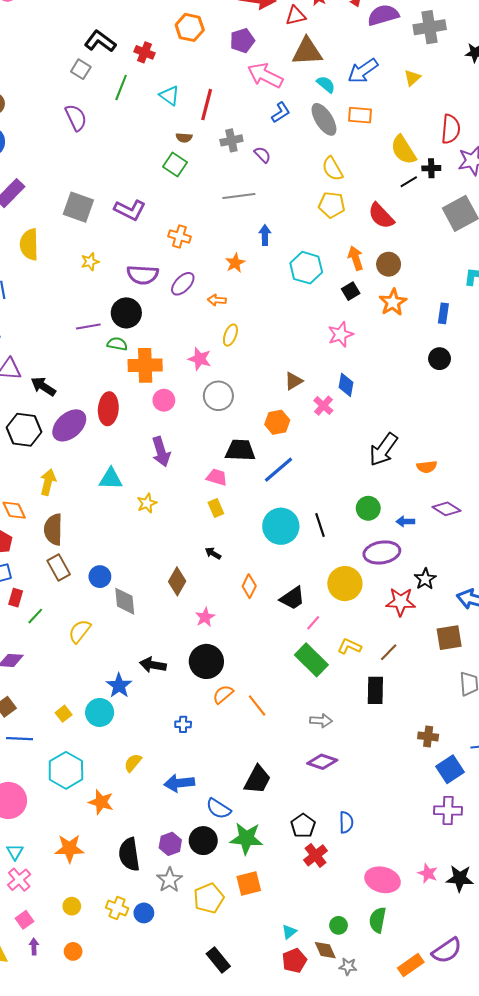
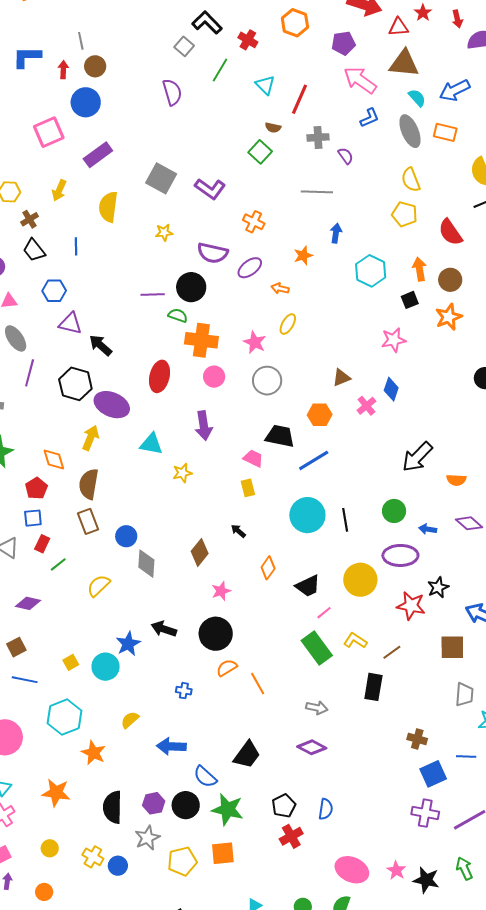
purple ellipse: (69, 425) -> (112, 405), moved, turned 56

